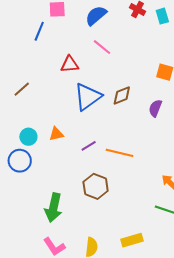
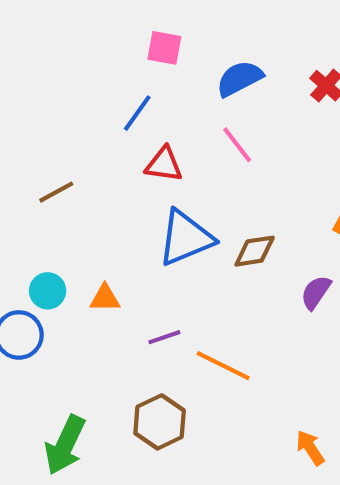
blue line: (39, 31) -> (137, 113), moved

